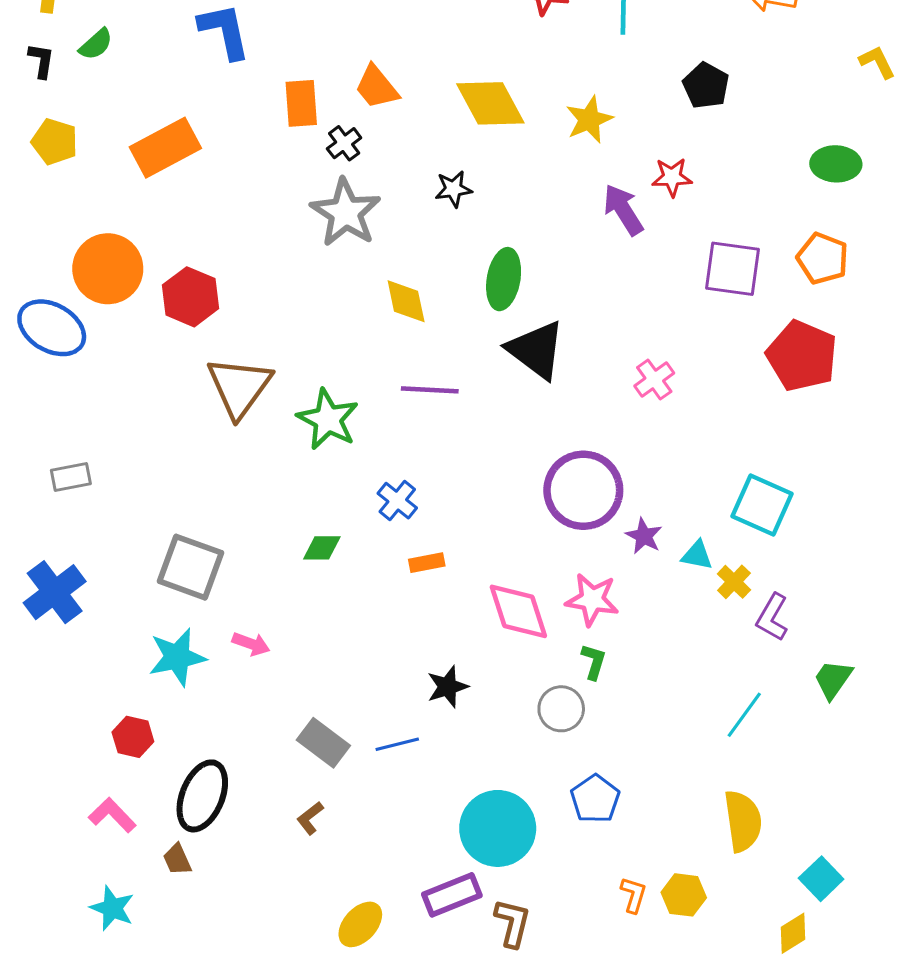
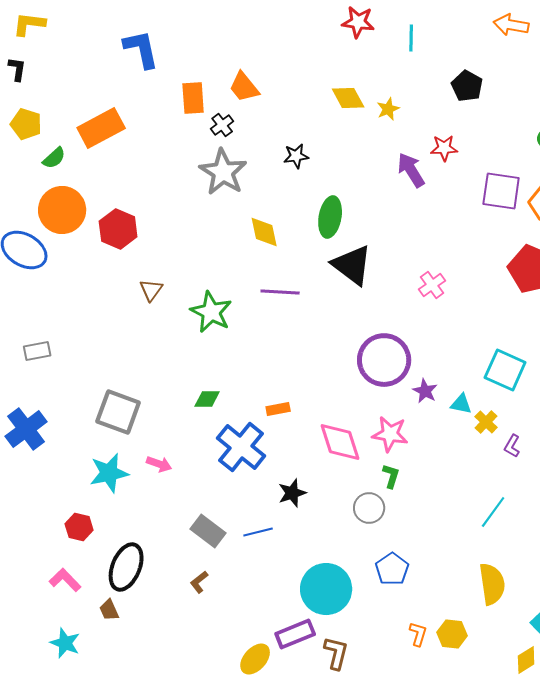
green semicircle: (96, 44) -> (54, 158), moved
yellow diamond: (490, 103) -> (348, 98), moved, size x0.7
yellow star: (589, 120) -> (388, 109), size x0.7
purple square: (732, 269) -> (501, 191), moved
brown triangle: (239, 387) -> (151, 290), size x0.5
blue cross: (397, 501) -> (241, 447), moved, size x1.8
purple L-shape: (772, 617) -> (512, 446), size x0.7
yellow ellipse: (360, 924) -> (255, 659), moved

